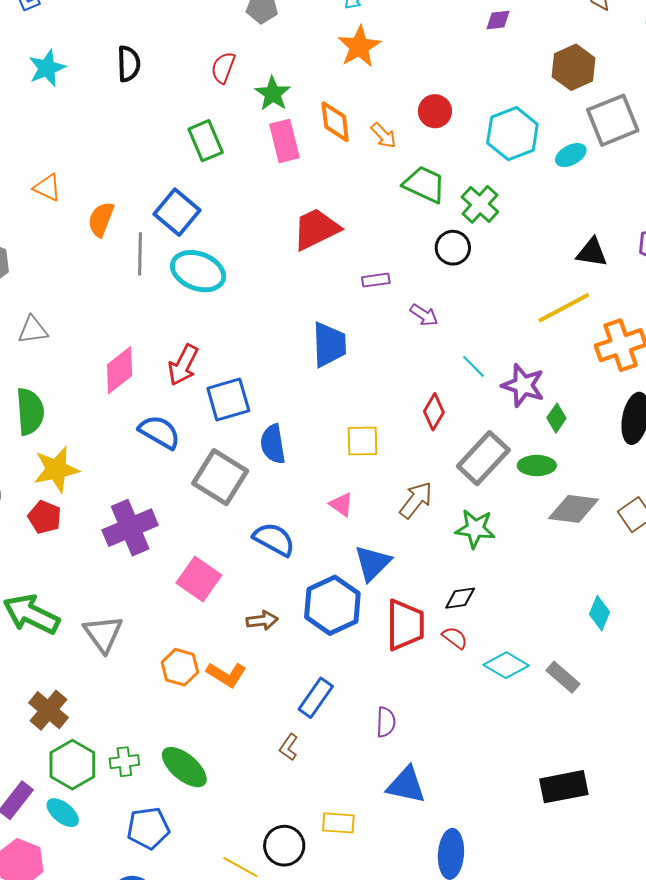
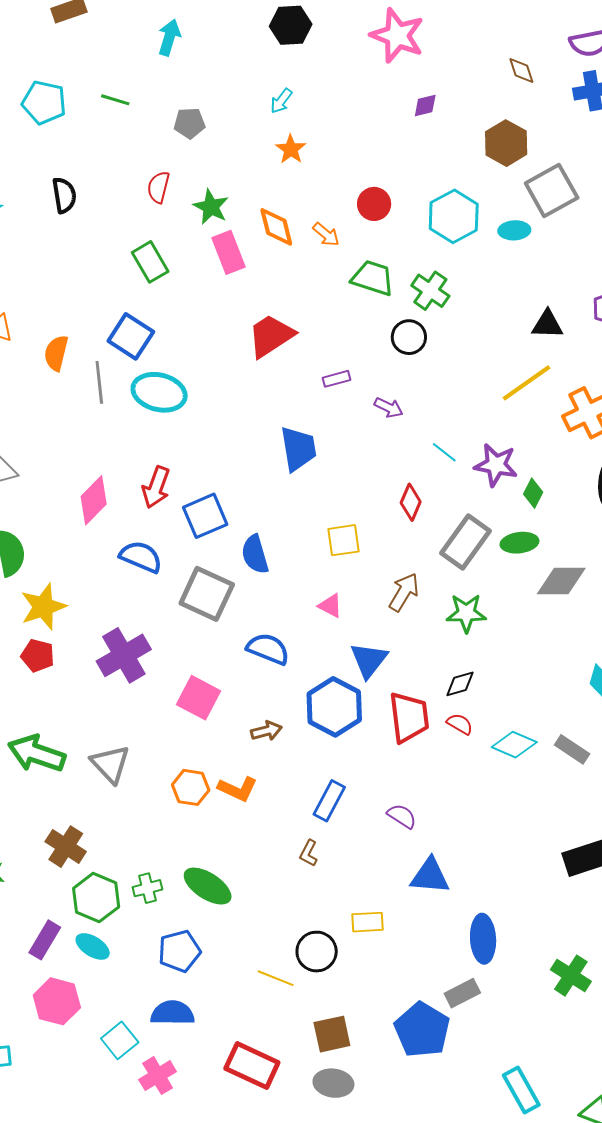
orange star: (359, 47) -> (291, 149), size x0.7
cyan ellipse: (571, 155) -> (514, 230), turned 32
purple semicircle: (386, 722) -> (402, 816), turned -52

